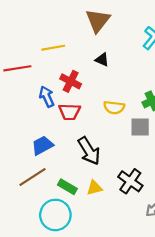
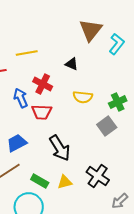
brown triangle: (98, 21) -> (91, 30), moved
yellow semicircle: (114, 107) -> (83, 97), moved
gray square: (140, 127) -> (107, 126), turned -36

